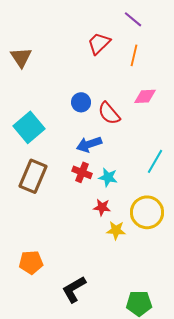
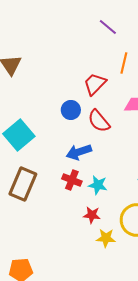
purple line: (133, 19) -> (108, 27), moved
red trapezoid: (99, 43) -> (95, 84), moved

